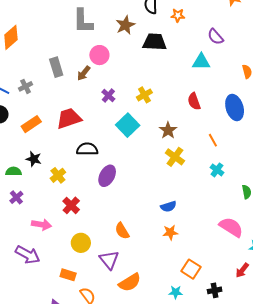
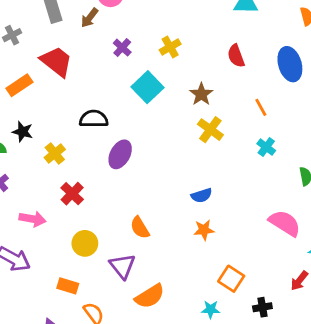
red trapezoid: (69, 118) -> (56, 61), moved, turned 56

